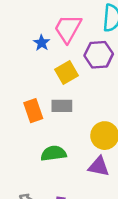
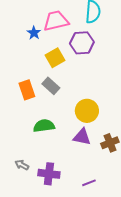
pink trapezoid: (68, 29) -> (56, 21), turned 48
gray rectangle: (62, 106) -> (51, 86), turned 42

